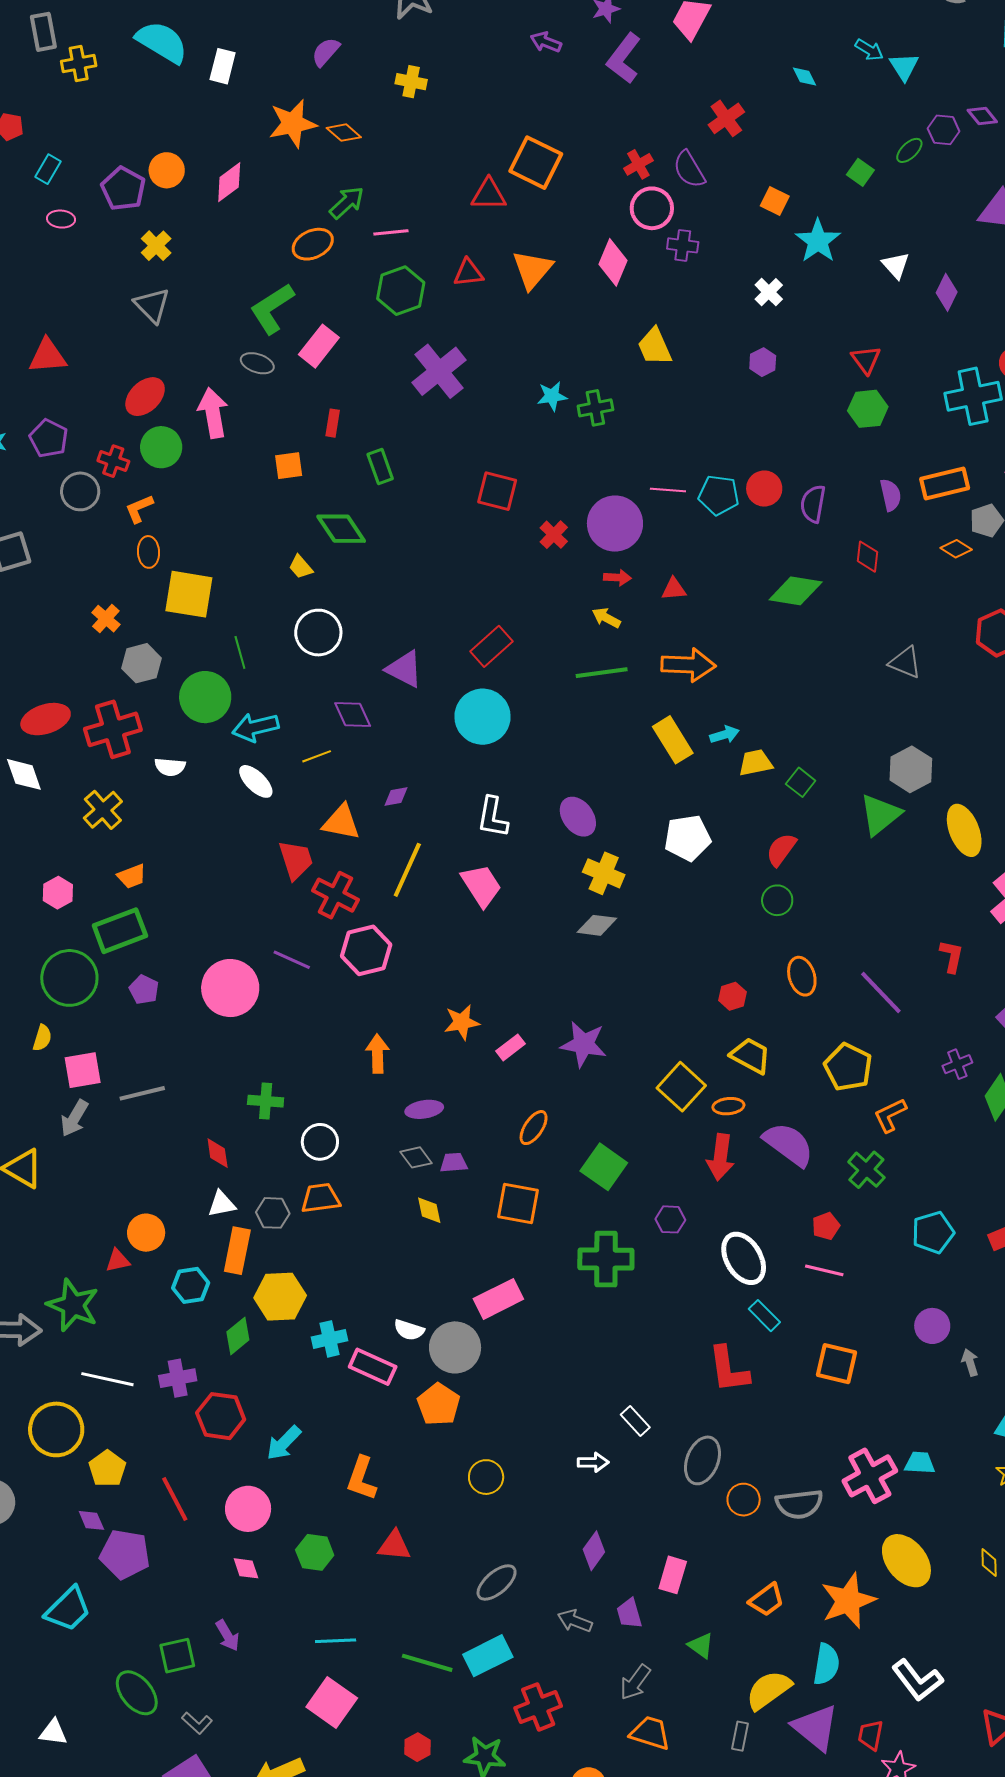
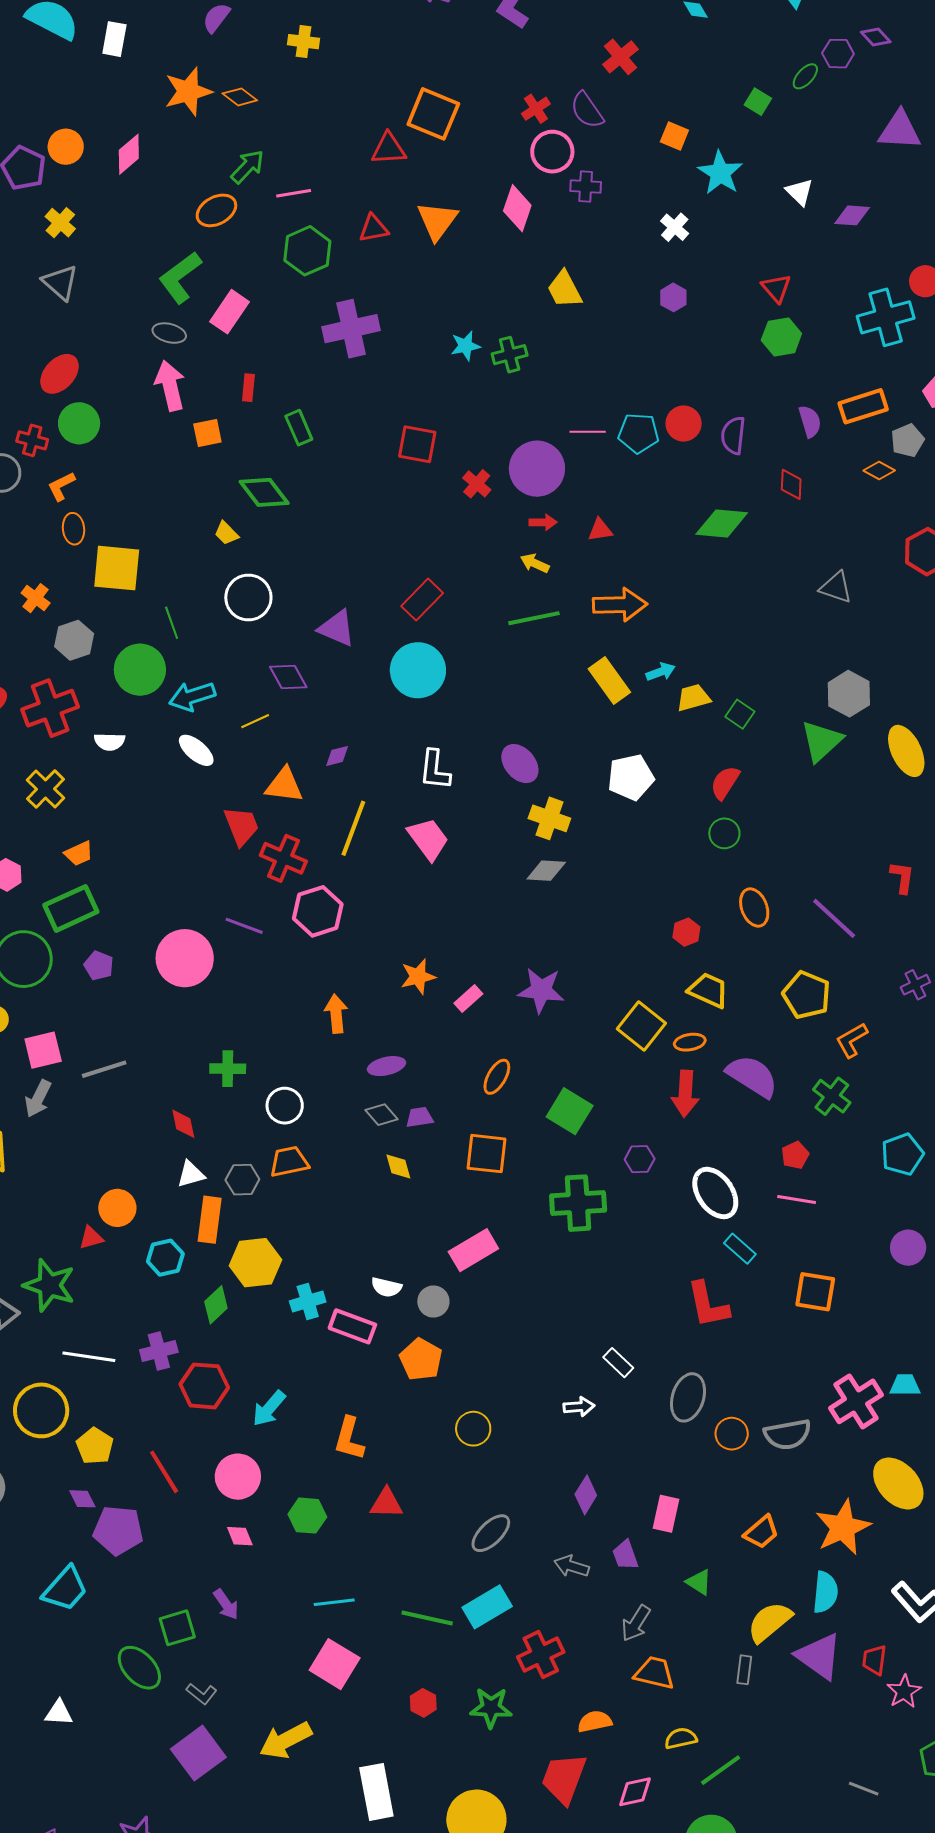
purple diamond: (947, 292) -> (852, 215), turned 72
purple cross: (439, 371) -> (351, 329), turned 30
pink arrow: (213, 413) -> (170, 386), moved
gray circle: (455, 1347) -> (433, 1302), size x0.6

